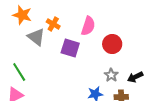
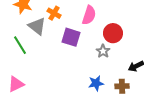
green line: (19, 72) -> (20, 45), moved
gray star: (111, 75) -> (103, 51), moved

